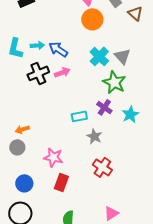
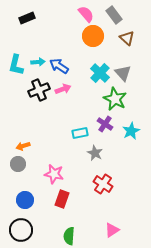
brown triangle: (135, 13) -> (127, 38), moved

